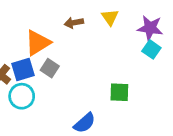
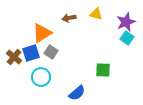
yellow triangle: (110, 17) -> (96, 14), turned -40
purple star: (150, 28) -> (126, 22), turned -30
cyan circle: (22, 96) -> (41, 77), moved

